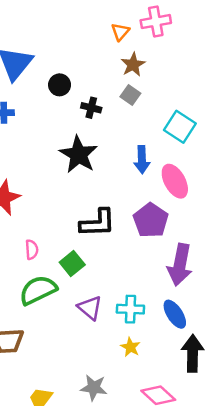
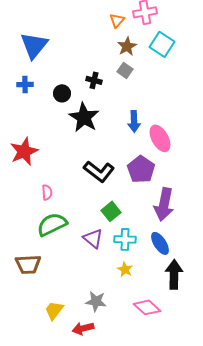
black circle: (60, 85) -> (62, 93), moved
cyan square: (180, 127) -> (162, 44), moved
black L-shape: (98, 223) -> (99, 171), turned 40
green square: (72, 263) -> (111, 211), moved

